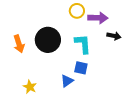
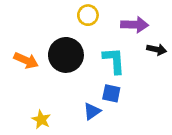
yellow circle: (77, 11) -> (88, 15), moved
orange arrow: (19, 44) -> (26, 60), turned -48

